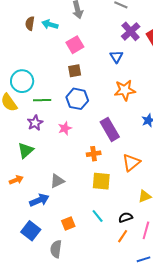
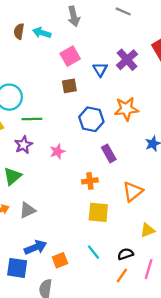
purple cross: (131, 31) -> (127, 60), moved
blue triangle: (116, 57) -> (100, 69), moved
blue hexagon: (77, 99) -> (91, 119), moved
purple rectangle: (110, 129) -> (109, 153), size x0.7
gray triangle: (57, 181) -> (27, 210), moved
blue arrow: (39, 200) -> (36, 247), moved
blue square: (31, 231) -> (17, 268), turned -30

